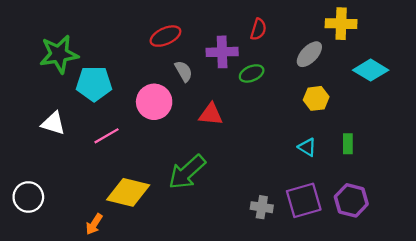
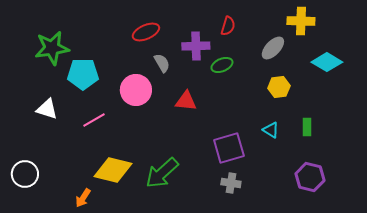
green arrow: (187, 172) -> (162, 173), moved
purple square: (304, 200) -> (229, 148), moved

